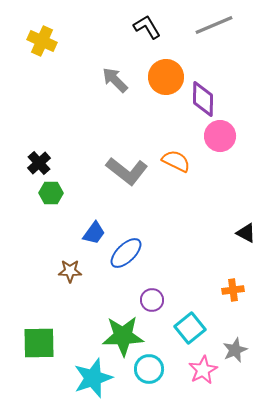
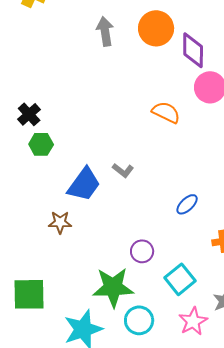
gray arrow: (115, 80) -> (105, 31), turned 36
gray L-shape: (127, 171) -> (123, 170), moved, size x0.5
blue trapezoid: (94, 233) -> (84, 184), size x1.5
blue ellipse: (126, 253) -> (187, 204), moved, size x0.7

